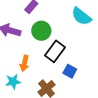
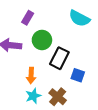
cyan star: (13, 82) -> (33, 96), moved

